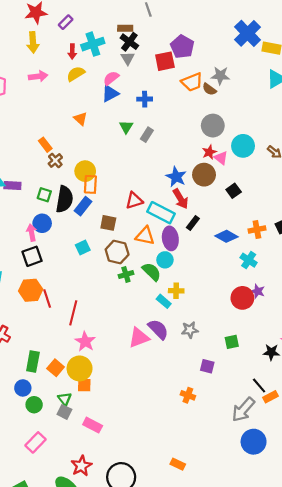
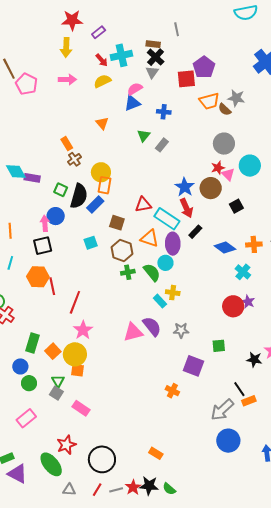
red arrow: (72, 52) -> (102, 60), turned -48
purple square: (207, 366) -> (193, 366), size x1.5

